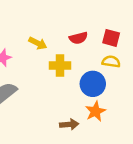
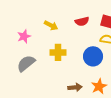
yellow cross: (60, 66) -> (58, 52), moved
orange star: (95, 111) -> (99, 86), moved

